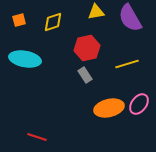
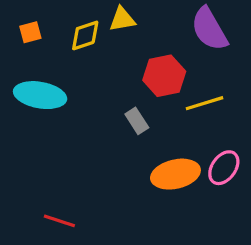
yellow triangle: (96, 12) -> (122, 19), moved
red hexagon: (87, 48) -> (164, 76), moved

